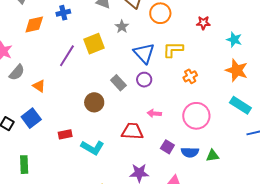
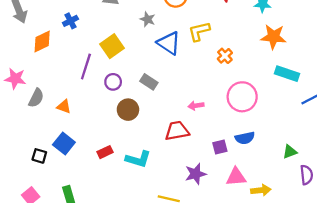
gray star: (122, 27) -> (148, 19), moved
purple circle: (144, 80) -> (113, 82), moved
purple square: (167, 147) -> (220, 147), moved, turned -32
green triangle: (213, 156) -> (290, 152), moved

